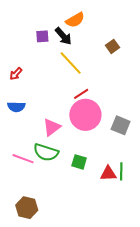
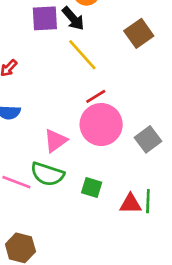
purple square: (42, 36) -> (45, 18), size x1.5
brown square: (112, 46) -> (139, 33), size x1.5
gray square: (121, 125) -> (148, 139), turned 30

